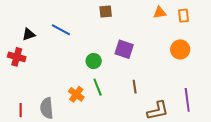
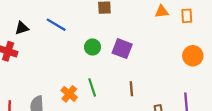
orange circle: (180, 49) -> (193, 56), moved
green circle: (94, 61) -> (92, 47), moved

